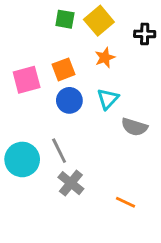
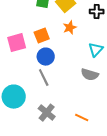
cyan triangle: (108, 99) -> (96, 50), moved
gray line: (59, 151) -> (44, 78), moved
orange line: (126, 202) -> (82, 118), moved

